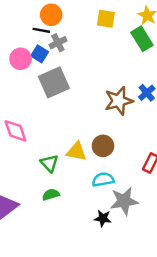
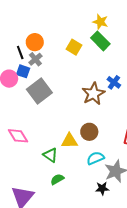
orange circle: (51, 15) -> (35, 42), moved
yellow square: (106, 19) -> (74, 47), moved, turned 35
black line: (41, 30) -> (20, 53), turned 72

